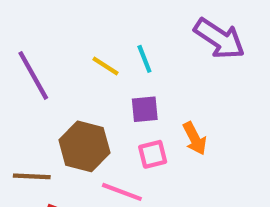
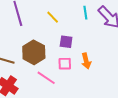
cyan line: (144, 59) -> (85, 13), moved

